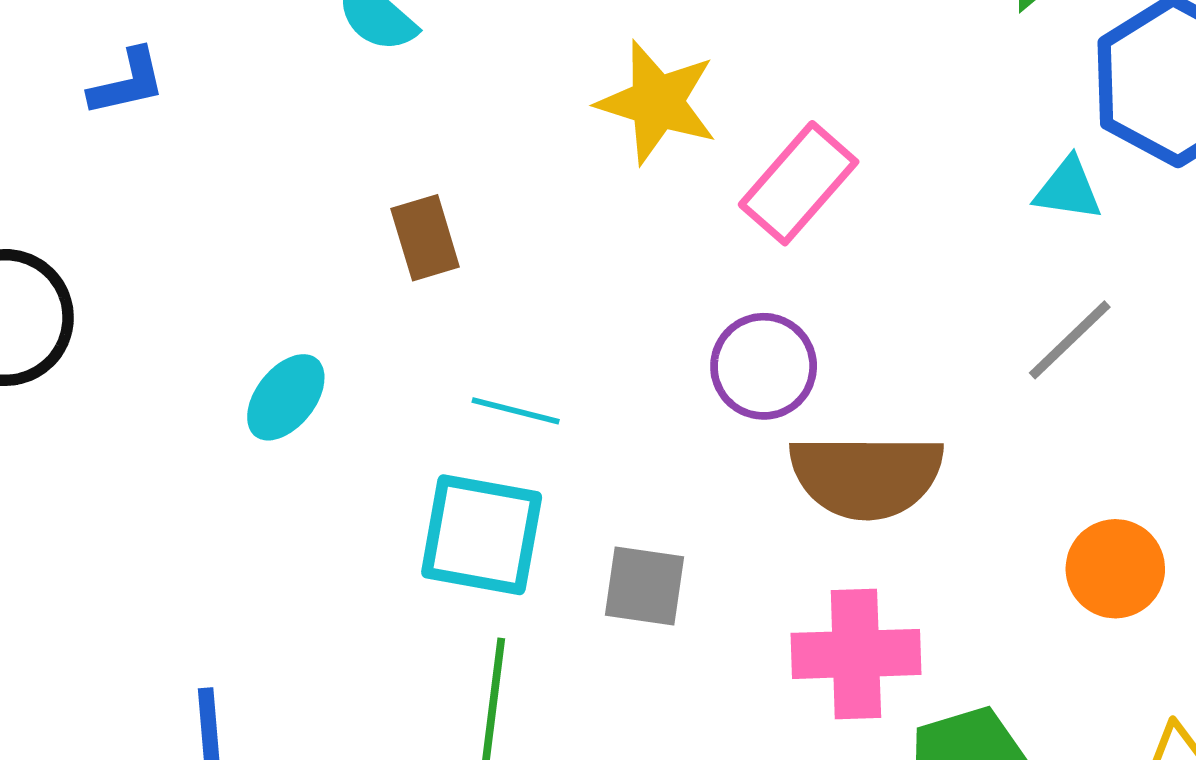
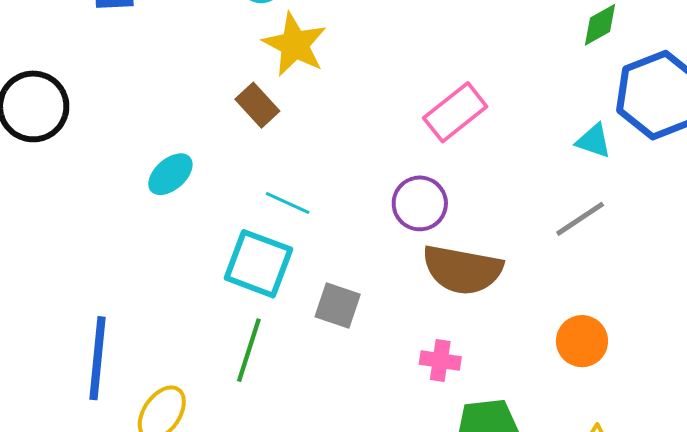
yellow star: (657, 102) -> (295, 45), moved
brown rectangle: (425, 238) -> (257, 105), turned -36
pink cross: (856, 654) -> (440, 361), size x0.6

